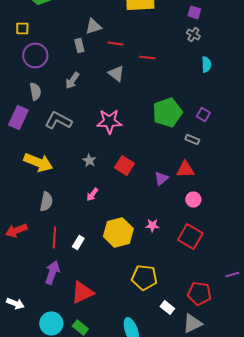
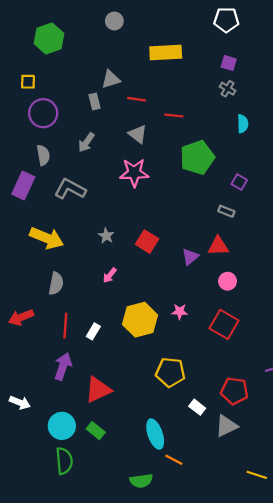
green pentagon: (167, 112) -> (197, 158), moved
pink star: (109, 121) -> (134, 173), moved

